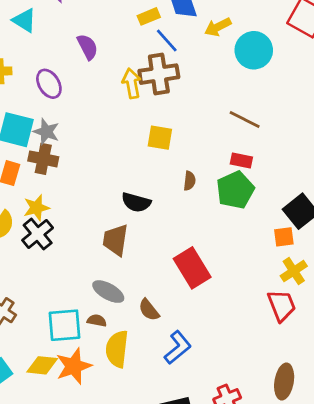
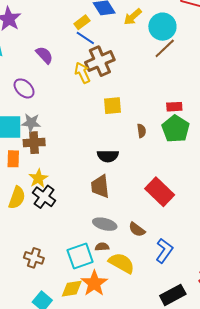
blue line: (167, 41) -> (85, 38), moved
brown line: (245, 119) -> (165, 48), moved, turned -55
yellow semicircle: (117, 349) -> (122, 263), turned 128

